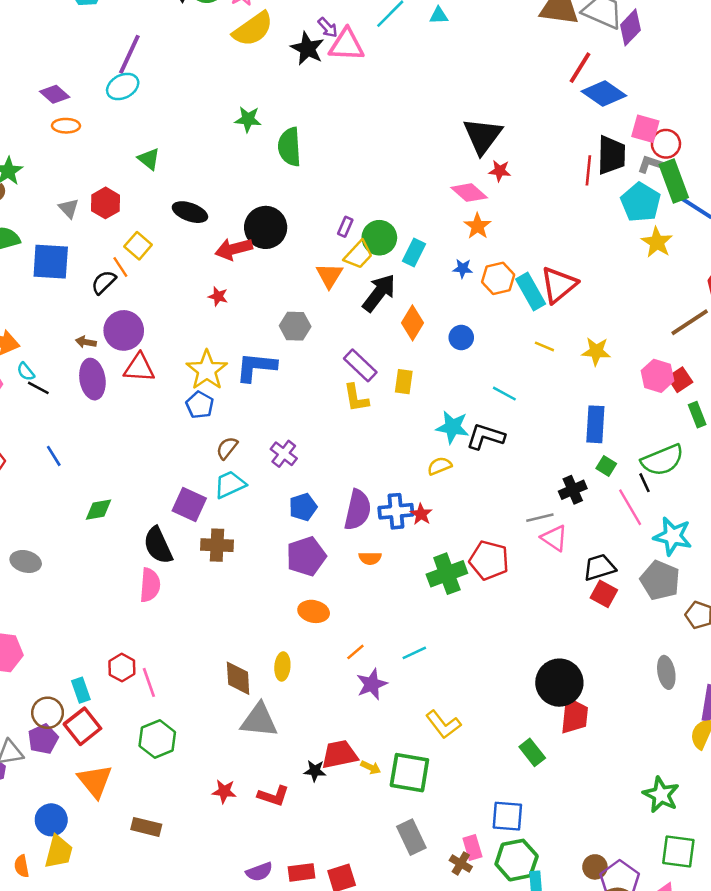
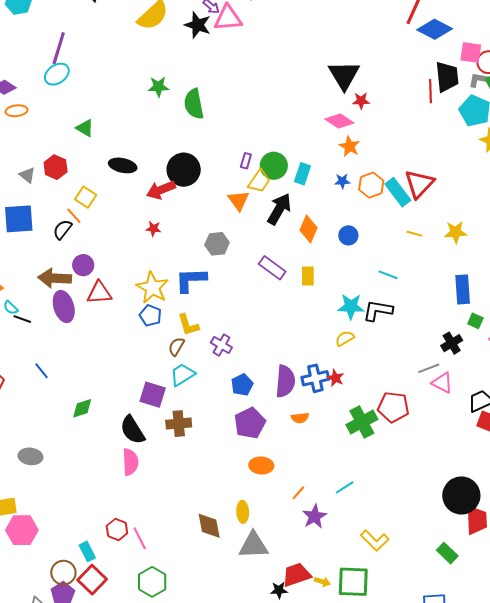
purple circle: (124, 330) -> (83, 265), size x0.7
brown arrow: (86, 342) -> (55, 278), size x2.0
yellow L-shape: (356, 398) -> (188, 325), moved
gray triangle: (259, 720) -> (254, 545), moved

